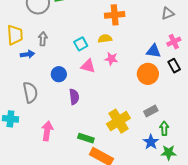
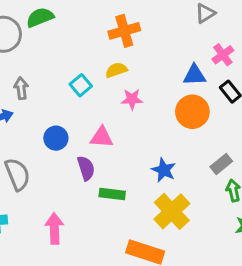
pink triangle: (88, 66) -> (102, 137), moved
gray rectangle: (151, 111) -> (221, 164), moved
yellow cross: (118, 121) -> (172, 211), moved
green rectangle: (86, 138) -> (112, 194), moved
blue star: (151, 142) -> (164, 170), moved

